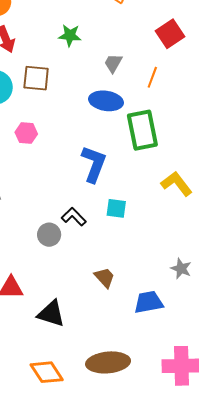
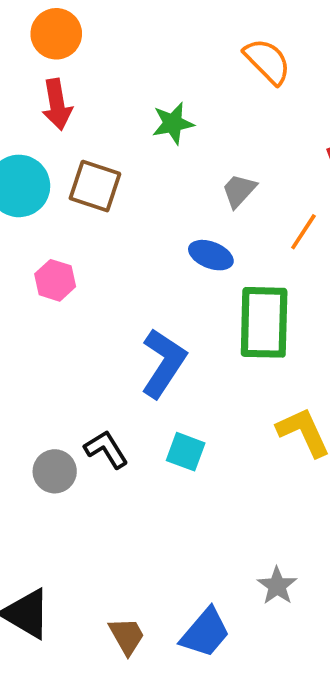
green star: (70, 35) -> (173, 123), turned -30
blue ellipse: (106, 101) -> (211, 255), size x0.7
brown trapezoid: (105, 277) -> (127, 636), moved
blue trapezoid: (149, 302) -> (205, 633), turned 128

